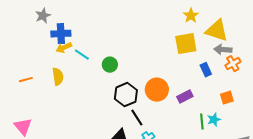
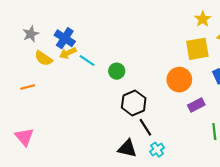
gray star: (43, 16) -> (31, 34), moved
blue cross: (61, 34) -> (65, 38), turned 36
yellow semicircle: (58, 77) -> (43, 58), moved, turned 132
orange circle: (157, 90) -> (179, 80), moved

